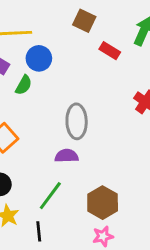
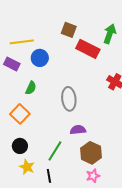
red rectangle: (110, 51) -> (88, 49), size x1.6
green semicircle: (24, 85) -> (31, 88), moved
purple semicircle: (67, 156) -> (78, 130), moved

